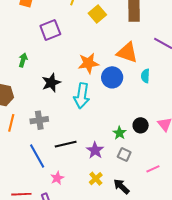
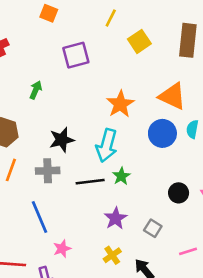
orange star: (88, 63) -> (120, 104), turned -30
blue circle: (112, 77) -> (162, 133), moved
black star: (51, 83) -> (62, 140), moved
green star: (119, 133) -> (121, 176), moved
black line: (66, 144) -> (90, 182), moved

